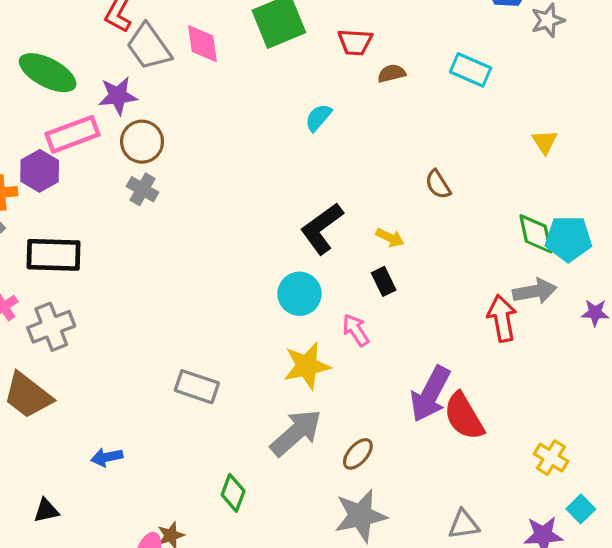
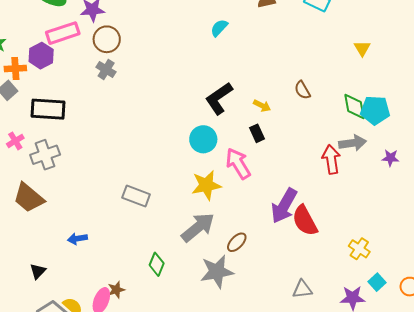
brown semicircle: (438, 184) -> (302, 90), moved
pink arrow: (356, 330) -> (238, 164), size x1.5
black triangle: (46, 511) -> (38, 271), turned -36
gray star: (361, 516) -> (217, 272), moved

